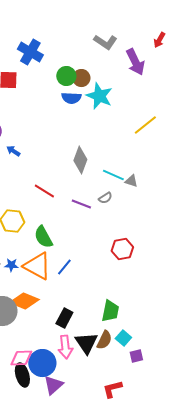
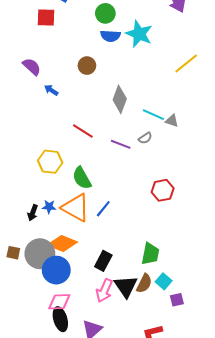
brown circle: (81, 78) -> (87, 66), moved
pink arrow: (65, 347) -> (104, 291), turned 30
blue circle: (42, 363) -> (56, 270), moved

